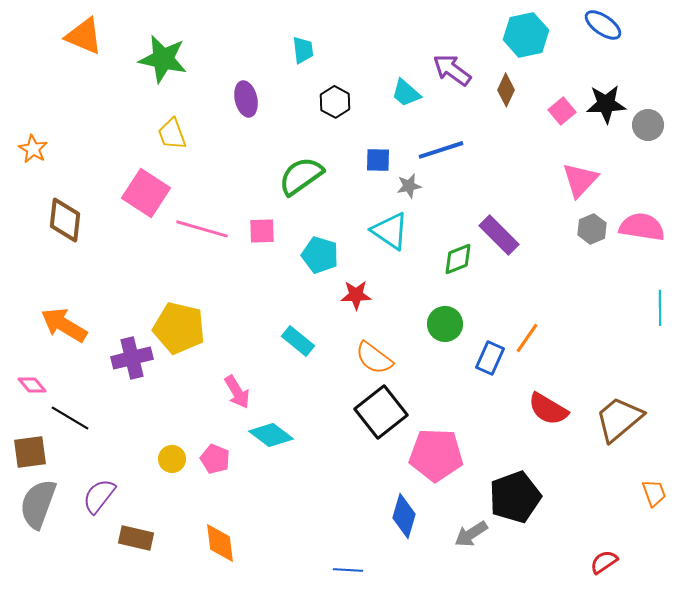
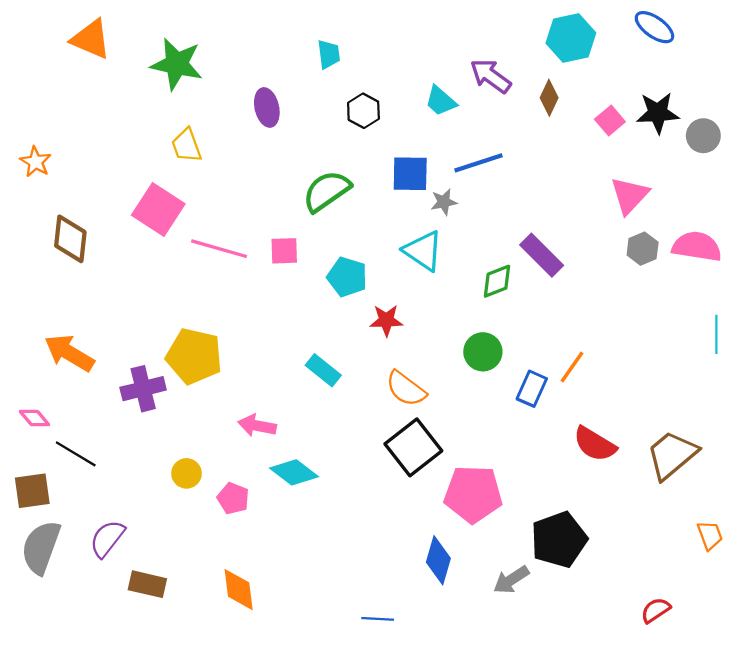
blue square: (378, 160) -> (410, 174), size x1.4
pink arrow: (237, 392) -> (257, 426), turned 132
yellow circle: (172, 459) -> (186, 473), moved

